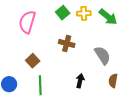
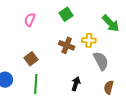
yellow cross: (84, 13) -> (89, 40), moved
pink semicircle: (27, 22) -> (30, 20), size x0.6

